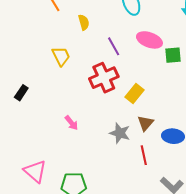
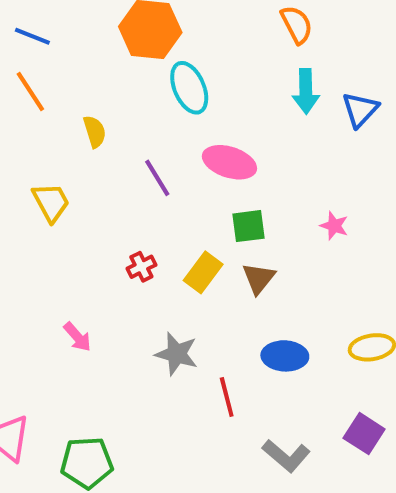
green square: (173, 55) -> (249, 226), moved
red cross: (104, 78) -> (141, 267), moved, size x0.5
brown triangle: (146, 123) -> (259, 278), moved

